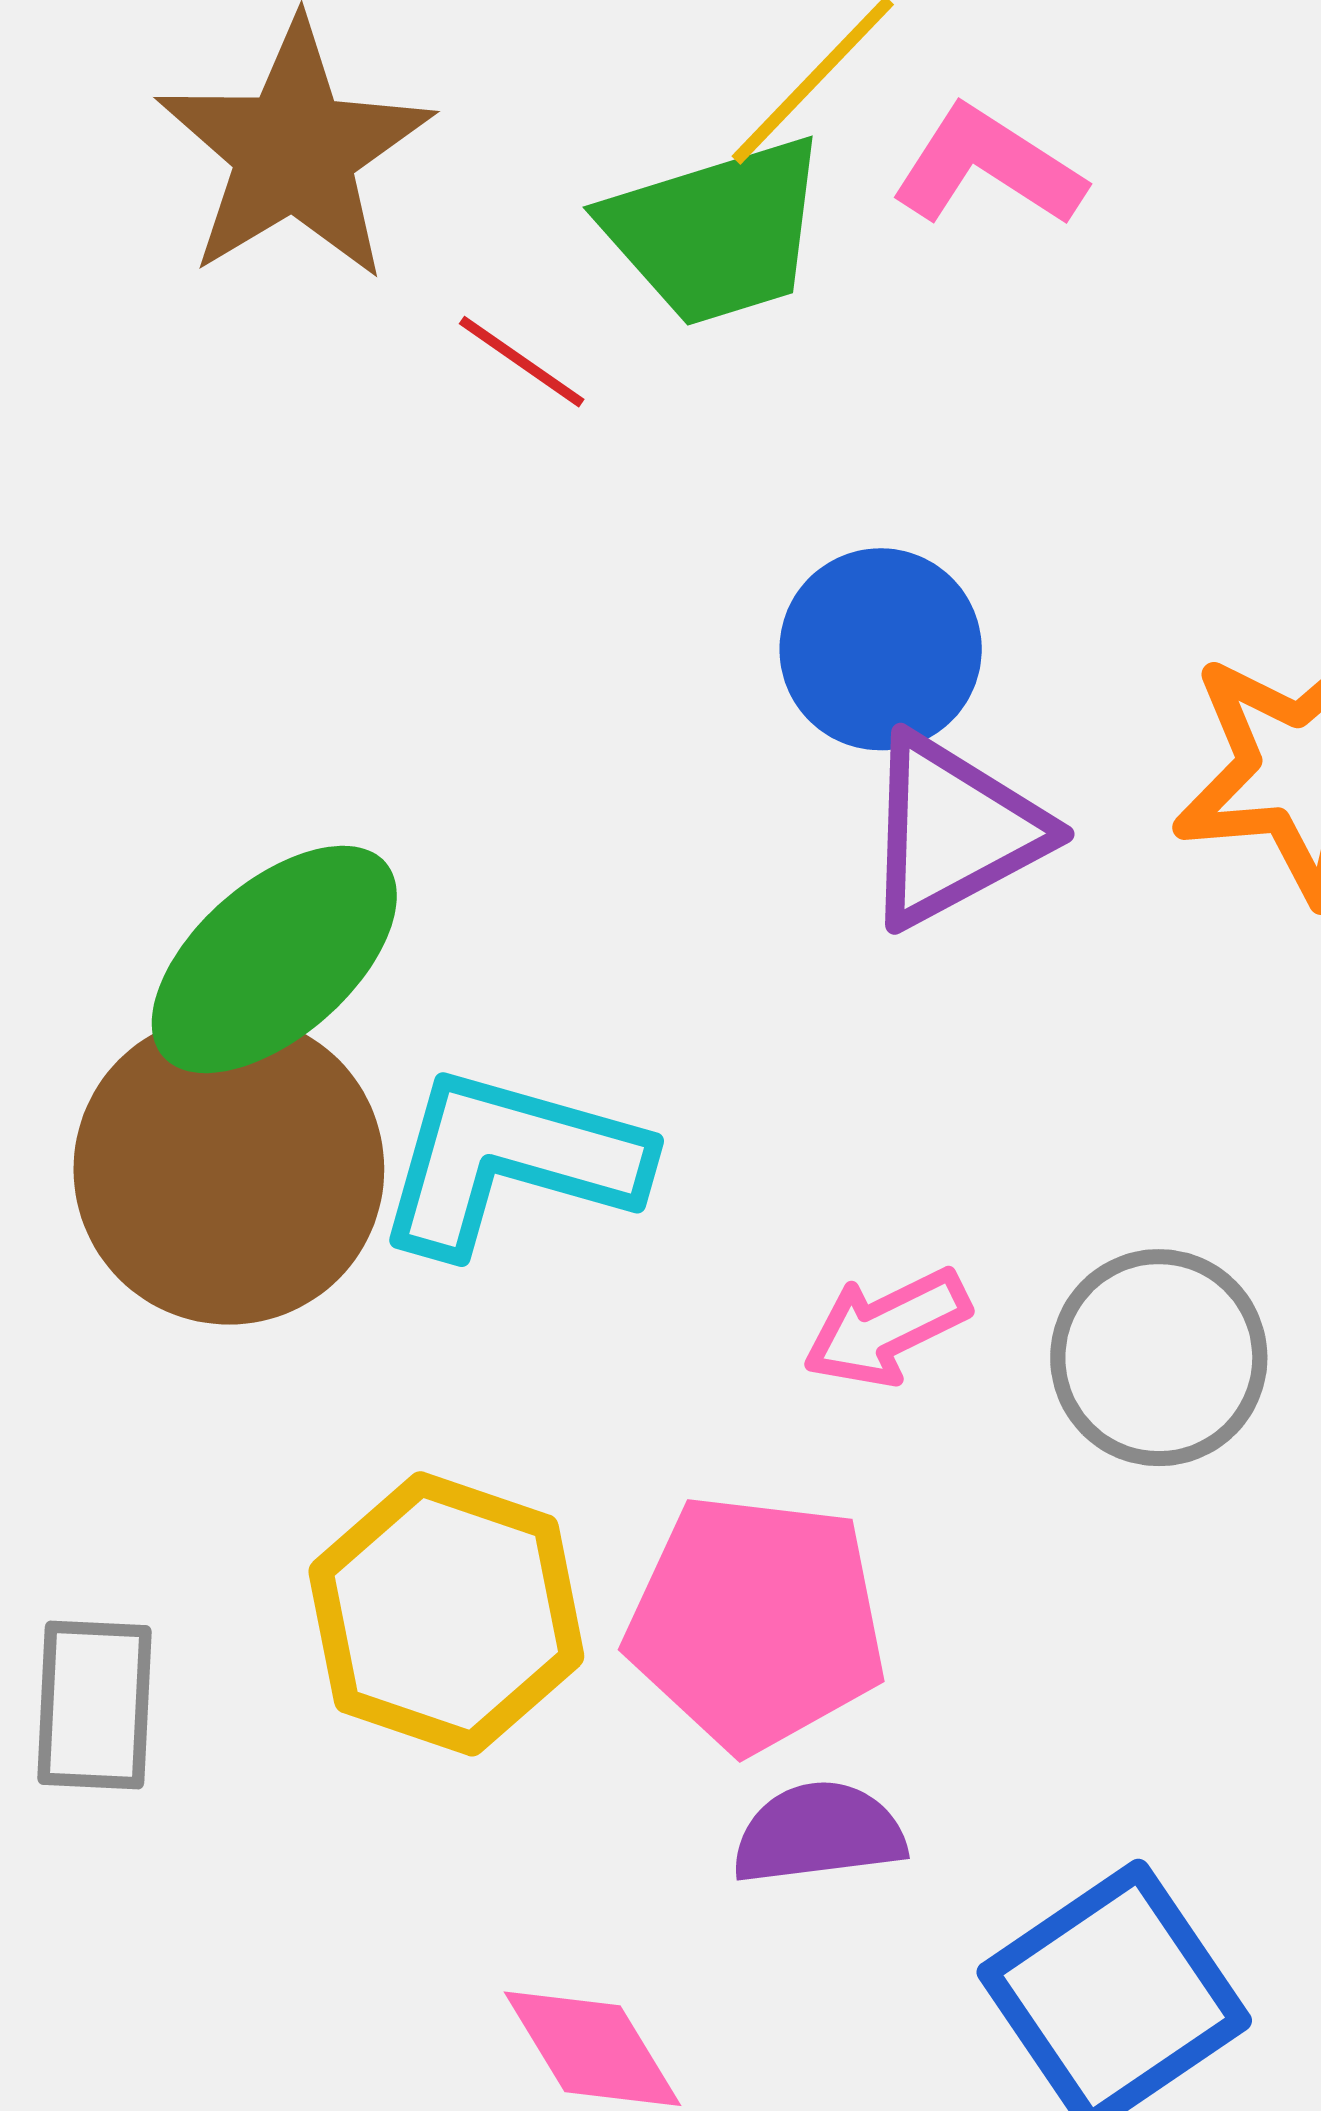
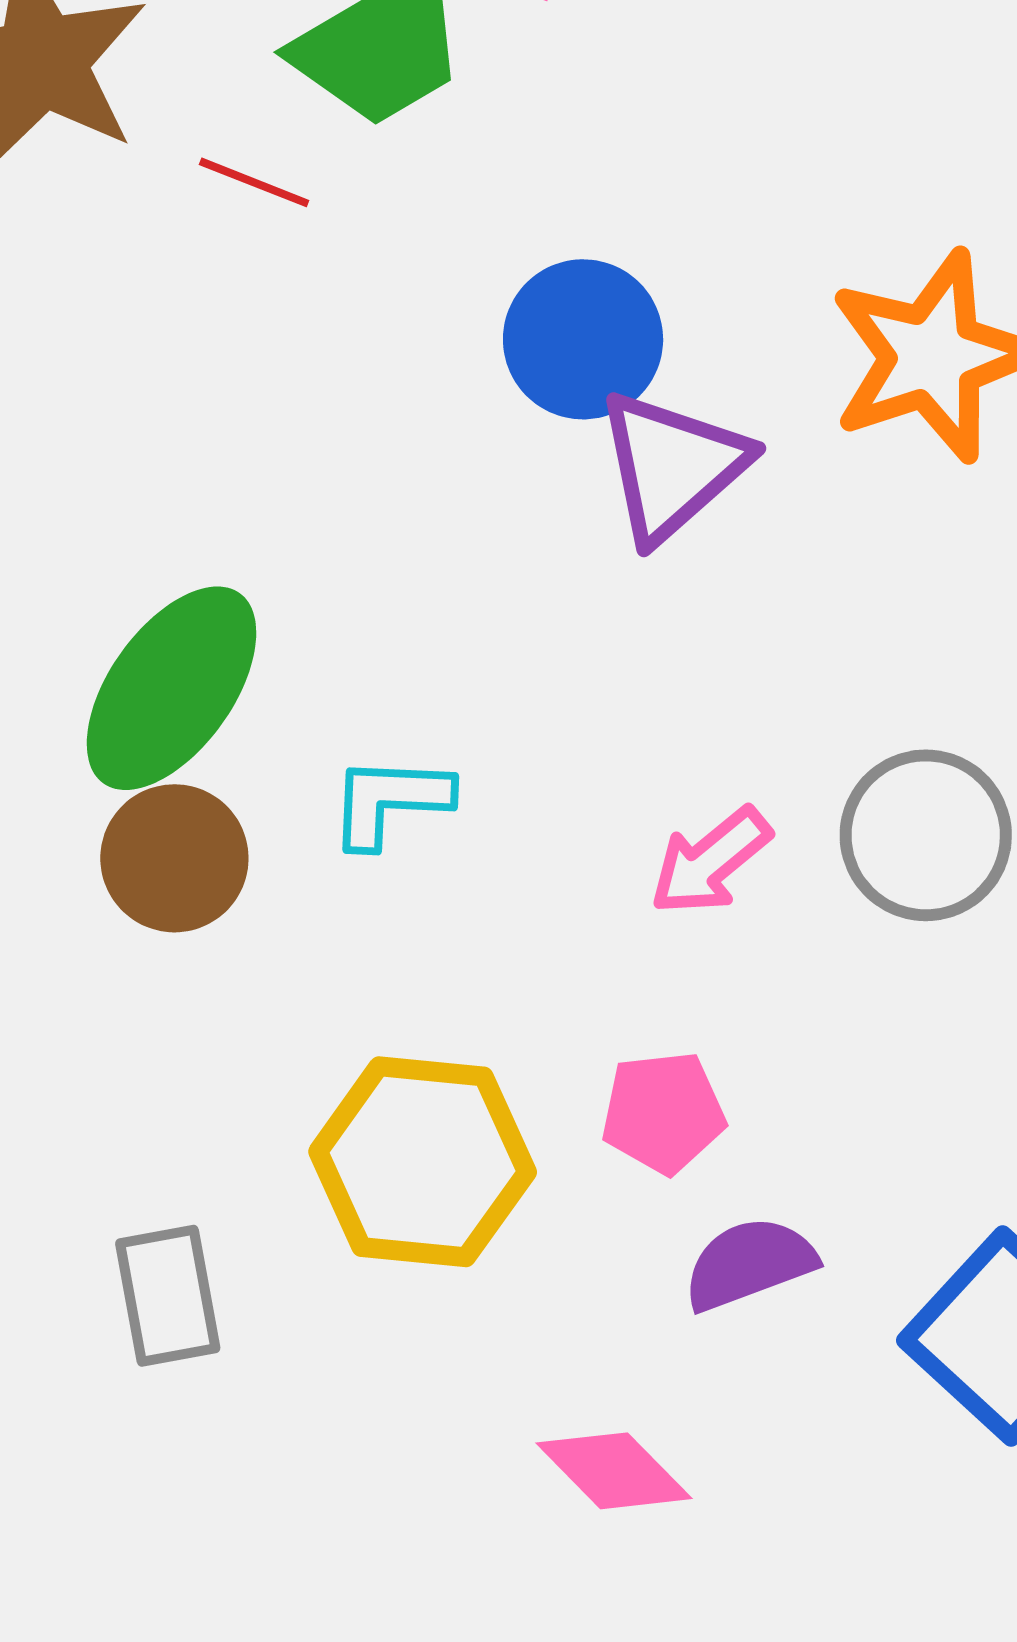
cyan L-shape: (510, 1161) -> (390, 801), size x0.6
brown circle: (229, 1169) -> (174, 858), size x0.6
pink pentagon: (756, 1623) -> (663, 1112), size x0.6

